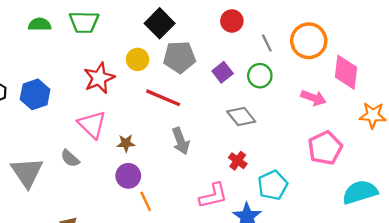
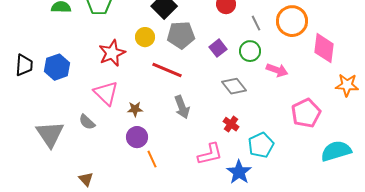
pink arrow: (313, 98) -> (277, 70), moved

